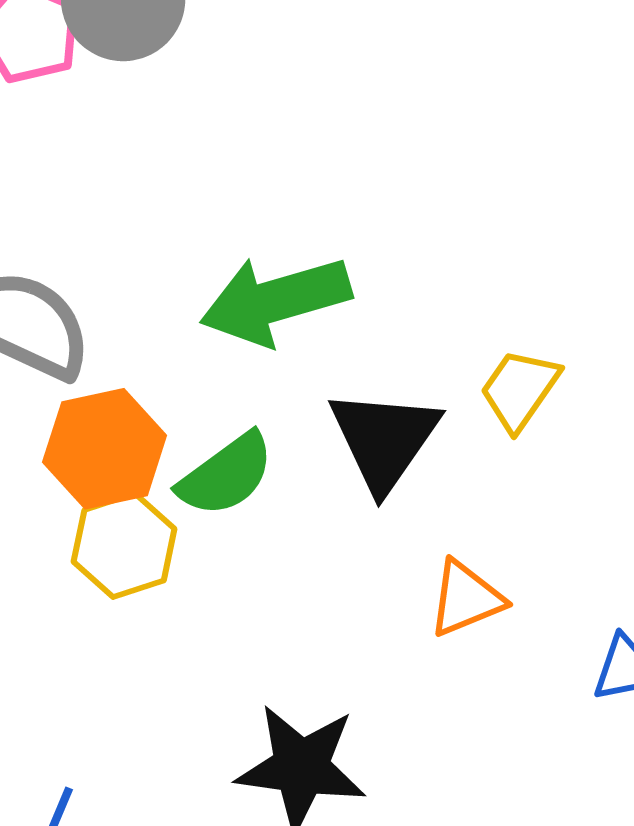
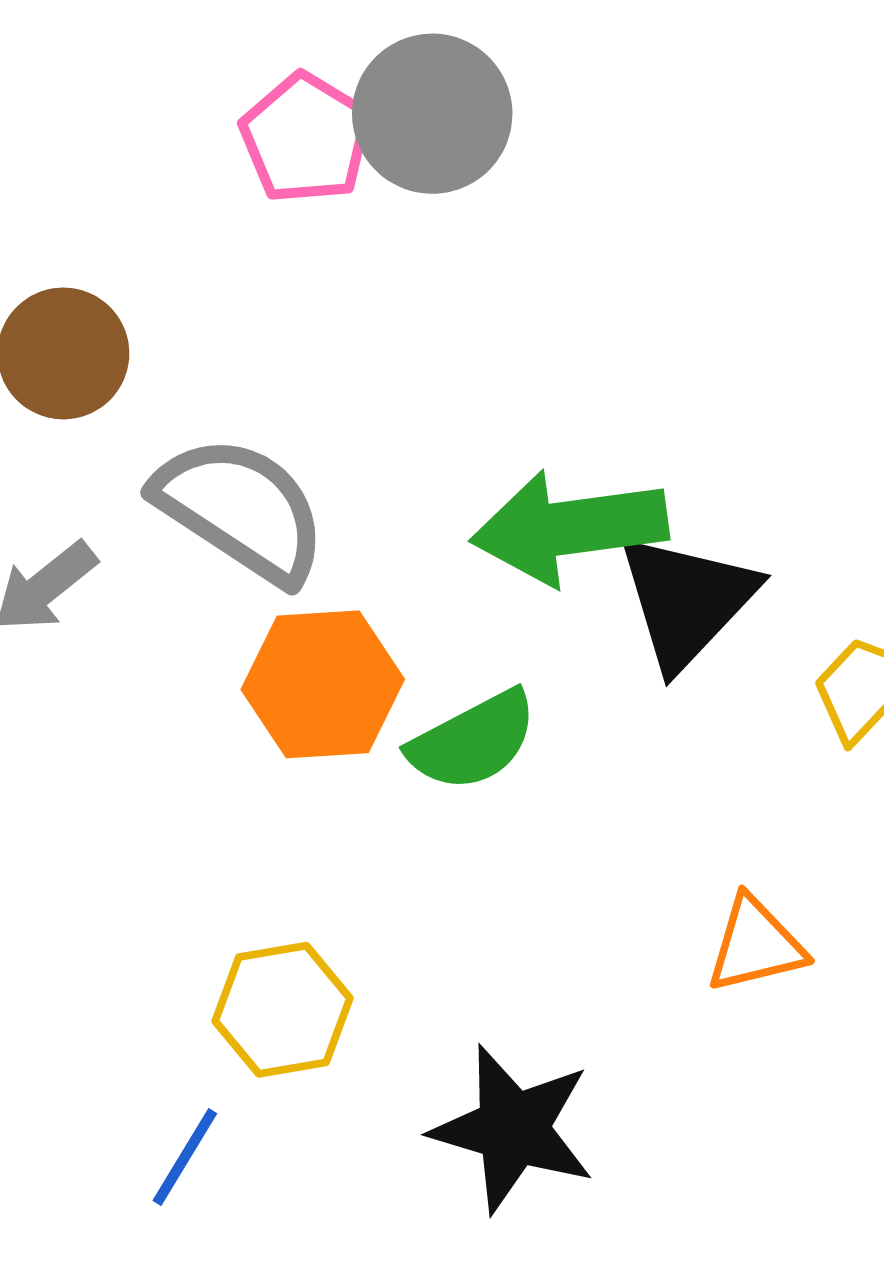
black triangle: (384, 440) -> (687, 601), moved
yellow hexagon: (124, 545) -> (283, 1010), moved

